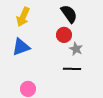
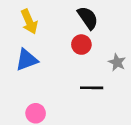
yellow arrow: (23, 17) -> (29, 22), turned -48
gray star: (76, 49) -> (117, 62), moved

